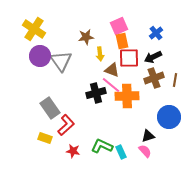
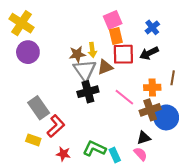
brown star: (86, 37) -> (77, 54), moved
gray triangle: (61, 61) -> (85, 70), moved
brown triangle: (112, 70) -> (105, 67), turned -42
brown cross: (154, 78) -> (150, 110), moved
pink line: (111, 85) -> (124, 97), moved
orange cross: (127, 96) -> (152, 87), moved, size x0.7

